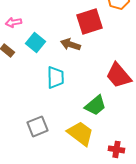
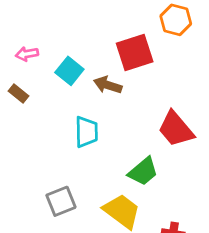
cyan square: (35, 42) -> (69, 71), moved

